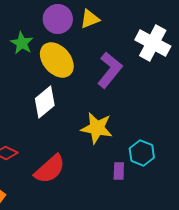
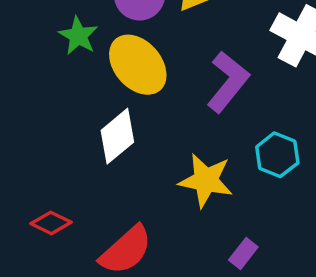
cyan hexagon: (142, 153) -> (277, 155), moved
purple rectangle: (119, 171) -> (243, 254), turned 36

